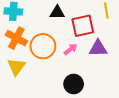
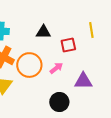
red square: (83, 26) -> (68, 45), size x0.7
purple triangle: (98, 48) -> (83, 81), moved

